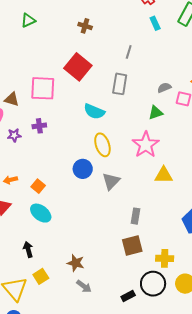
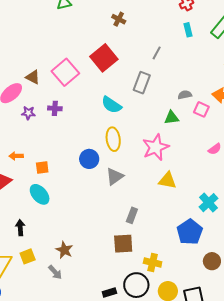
pink square: (43, 88) -> (65, 72), turned 36
orange square: (38, 186) -> (42, 167), turned 32
gray arrow: (84, 286) -> (55, 272), moved

